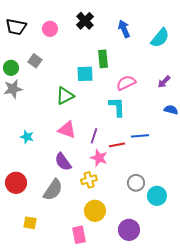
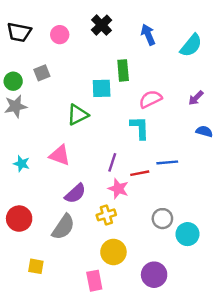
gray square: (35, 61) -> (42, 73), turned 32
pink triangle: (67, 130) -> (60, 155), moved
cyan star: (27, 137) -> (21, 164), moved
purple semicircle: (63, 162) -> (75, 193), turned -96

